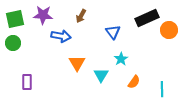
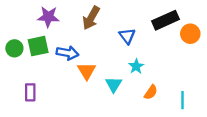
brown arrow: (81, 16) -> (91, 18), size x1.5
green square: (15, 19) -> (38, 46), moved
blue arrow: (61, 36) -> (67, 53), moved

